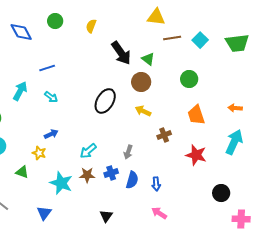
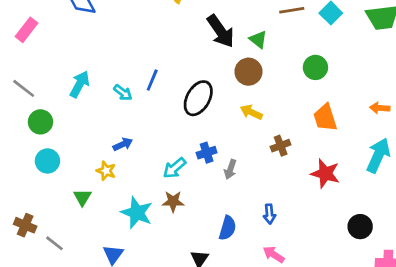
blue line: (47, 68) -> (152, 80), moved, turned -49
green triangle: (22, 172) -> (82, 197), turned 40
blue cross: (111, 173) -> (207, 153), moved
blue semicircle: (132, 180) -> (228, 228), moved

